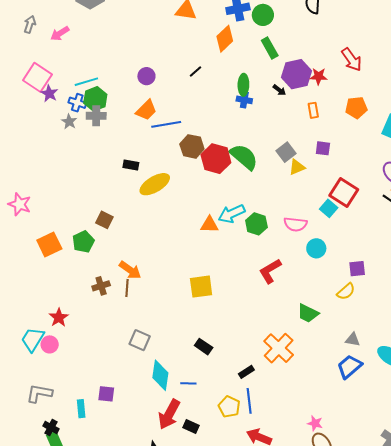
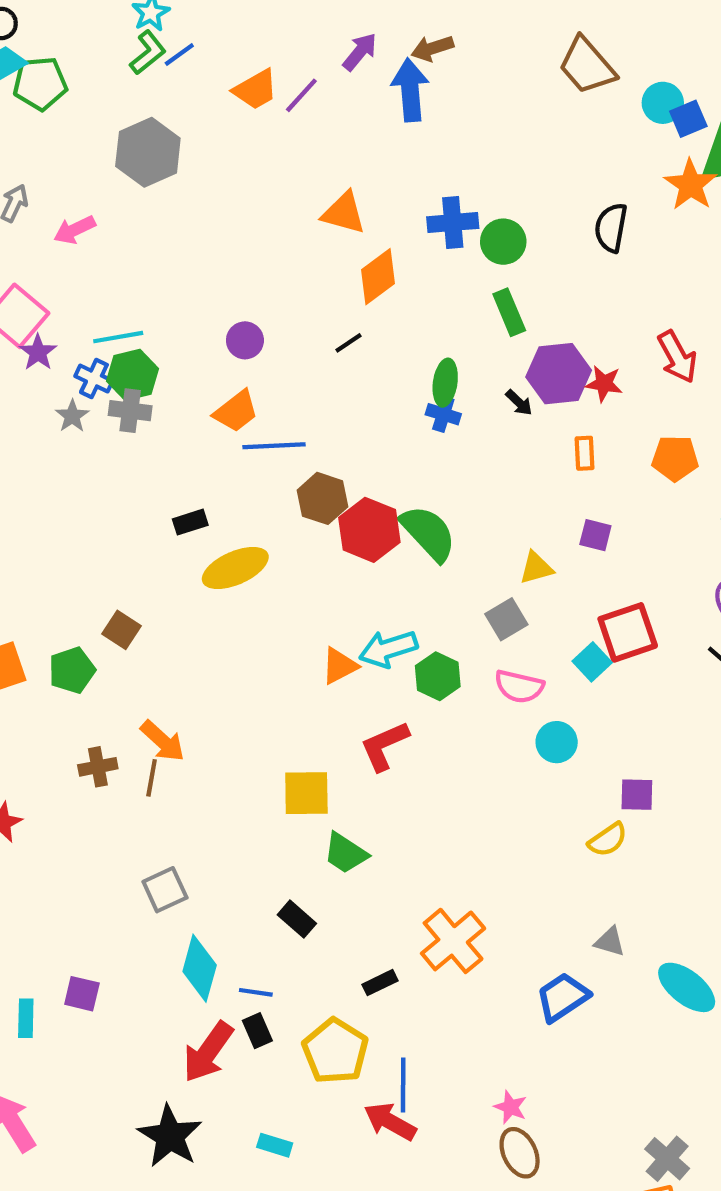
orange diamond: (225, 39) -> (378, 277), moved
gray square: (286, 152) -> (506, 619), moved
black rectangle: (131, 165) -> (190, 522), turned -35
red square: (344, 193) -> (628, 632), turned 32
orange triangle: (209, 225) -> (339, 666), turned -36
red L-shape: (270, 271) -> (384, 746), moved
green trapezoid: (308, 313) -> (345, 853), moved
gray square: (140, 340) -> (165, 890), turned 35
blue trapezoid: (349, 367) -> (563, 997), moved
blue line: (249, 401) -> (403, 1085), moved
yellow pentagon: (229, 407) -> (335, 1051), size x1.4
black rectangle: (191, 426) -> (257, 1031), moved, turned 35

